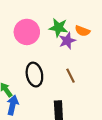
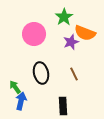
green star: (58, 28) -> (64, 17), moved, turned 30
orange semicircle: (82, 31) -> (85, 33), size x1.5

